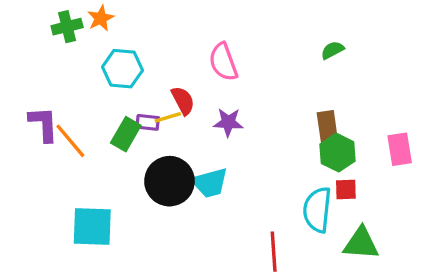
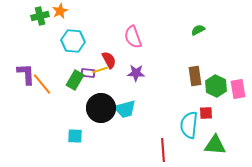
green hexagon: (337, 153) -> (216, 86), moved
cyan square: (92, 227) -> (75, 136), moved, size x0.6

